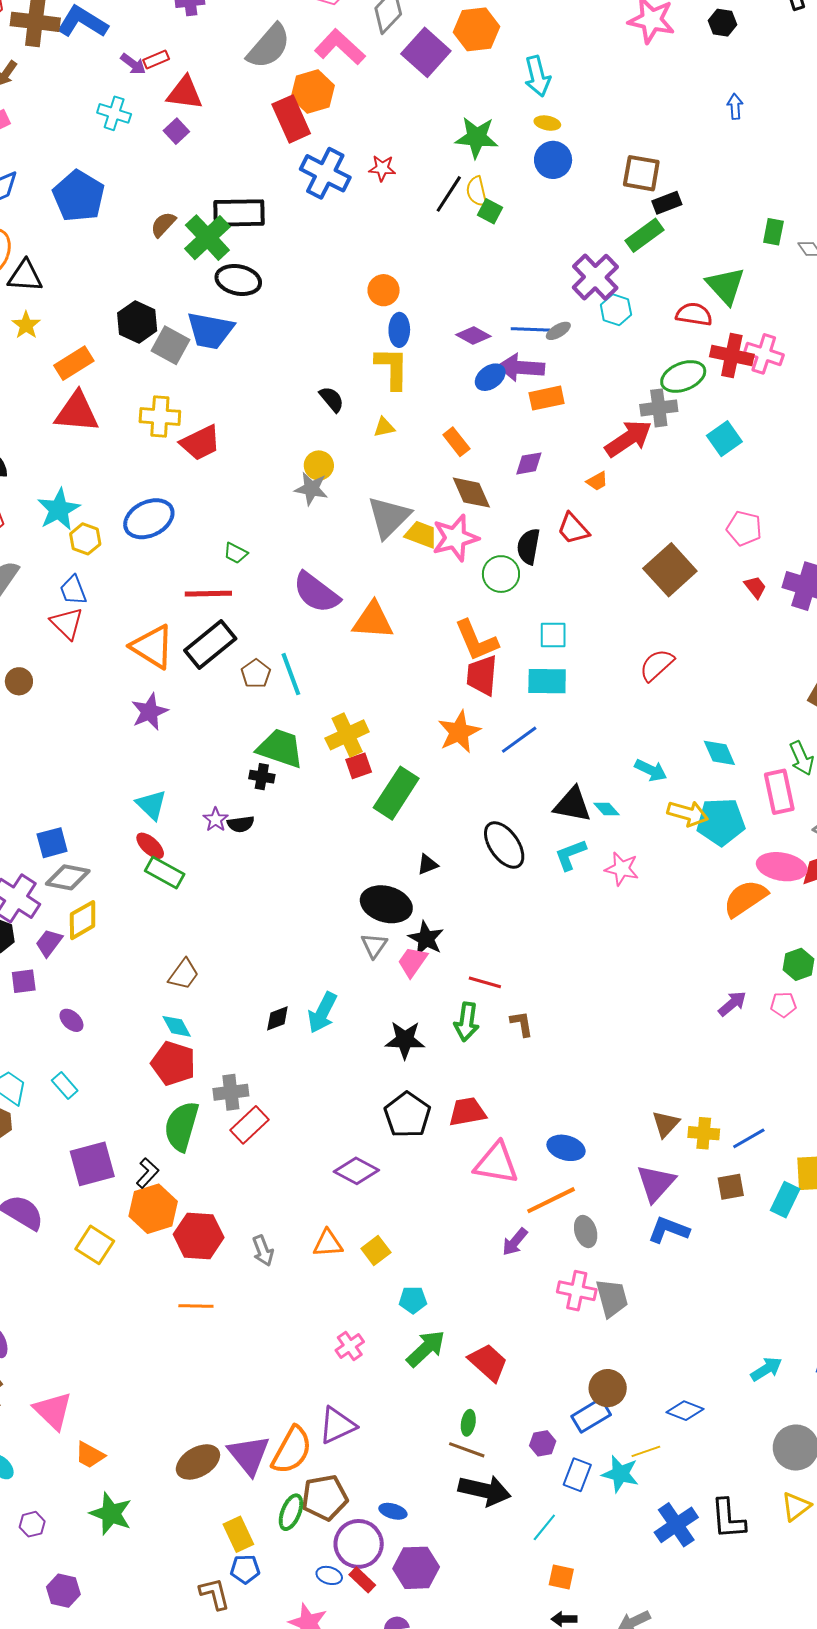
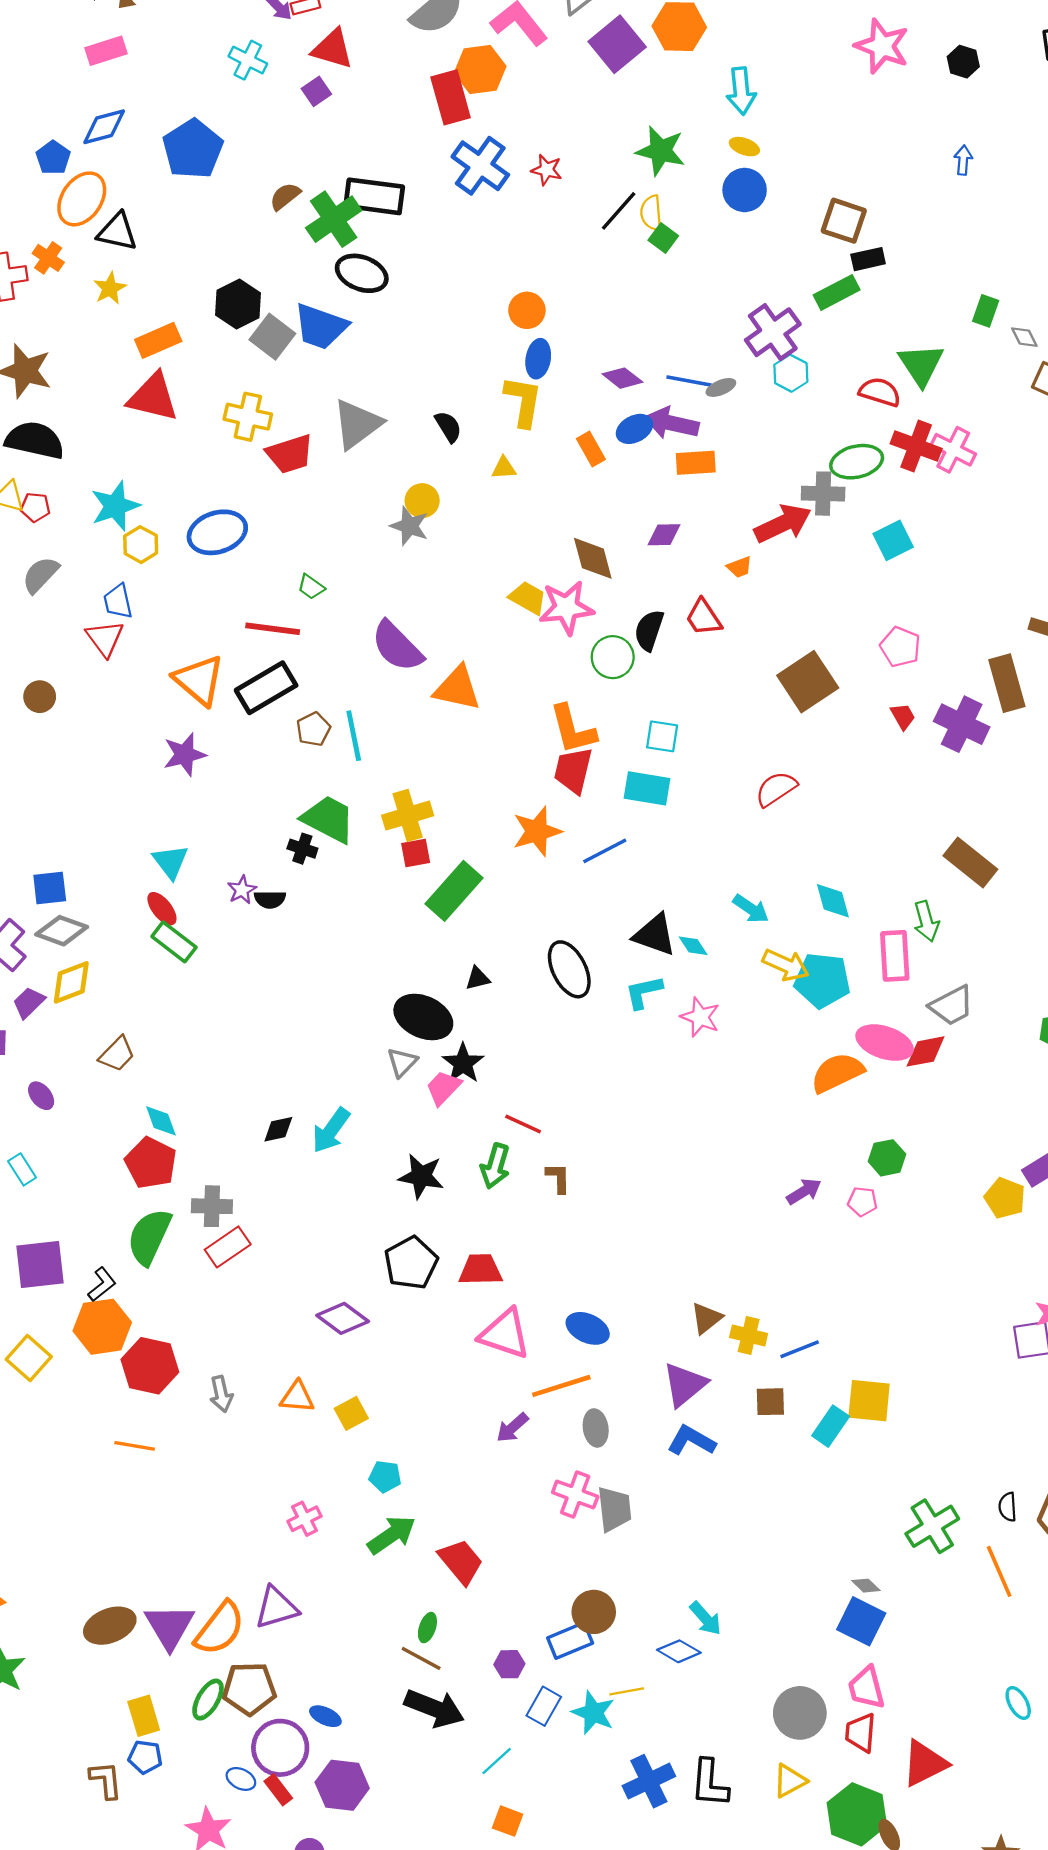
orange rectangle: (456, 442) -> (591, 449), moved
gray triangle: (389, 517) -> (357, 424), moved
brown trapezoid: (184, 974) -> (117, 1054), moved
cyan arrow: (766, 1369) -> (705, 1618), moved, turned 72

